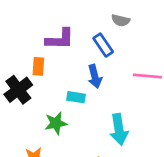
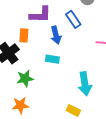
blue arrow: (95, 76) -> (56, 35), moved
green star: (56, 123) -> (25, 78), moved

